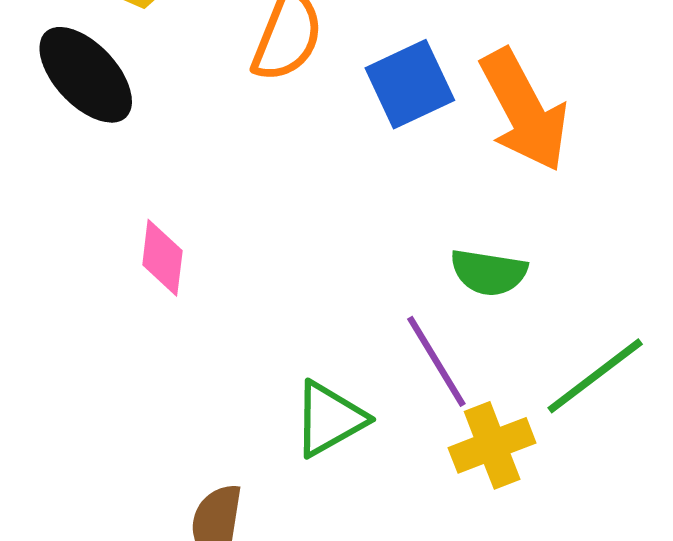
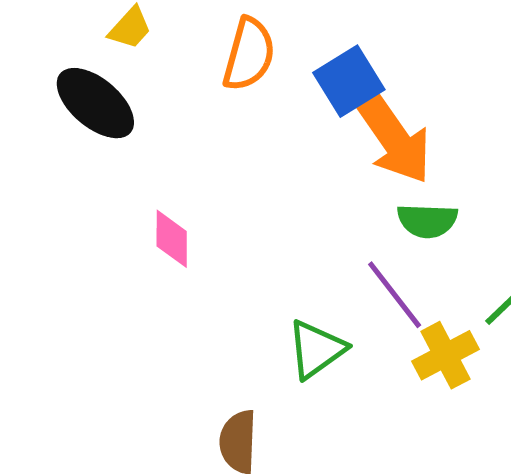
orange arrow: (524, 110) -> (394, 138), moved

